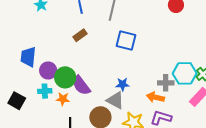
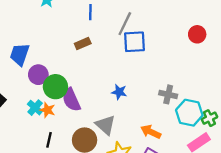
blue square: (126, 40) -> (134, 42), moved, turned -30
gray cross: (166, 83) -> (168, 94), moved
blue star: (122, 84) -> (119, 92), moved
cyan cross: (45, 91) -> (35, 108), moved, turned 32

